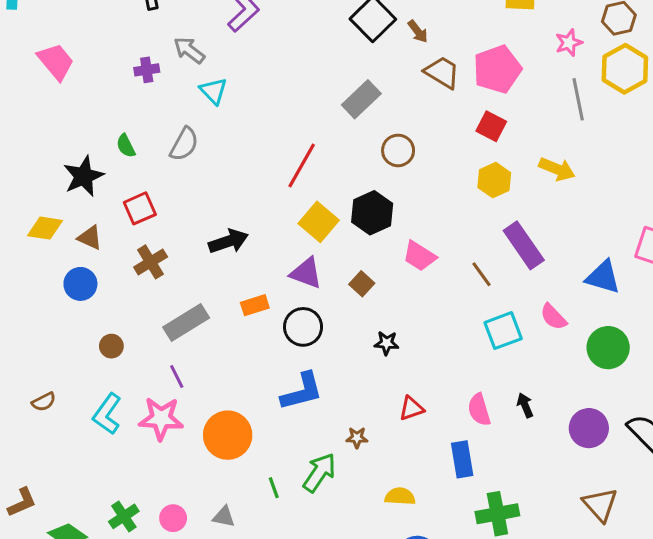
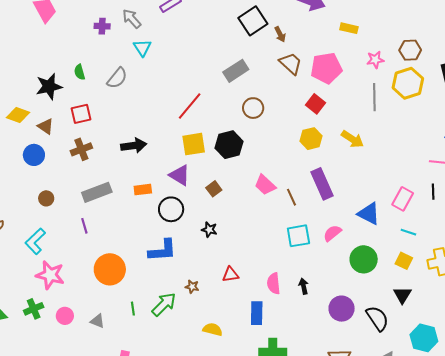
yellow square: (319, 222) -> (194, 144), turned 30
pink trapezoid: (419, 256) -> (265, 185), moved
pink semicircle: (553, 317) -> (332, 233), turned 84
black star: (387, 343) -> (209, 230), moved
pink star: (161, 419) -> (50, 275), moved

